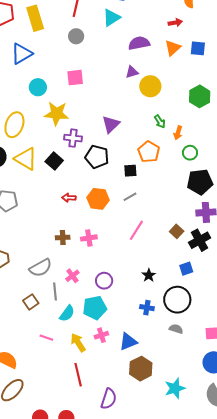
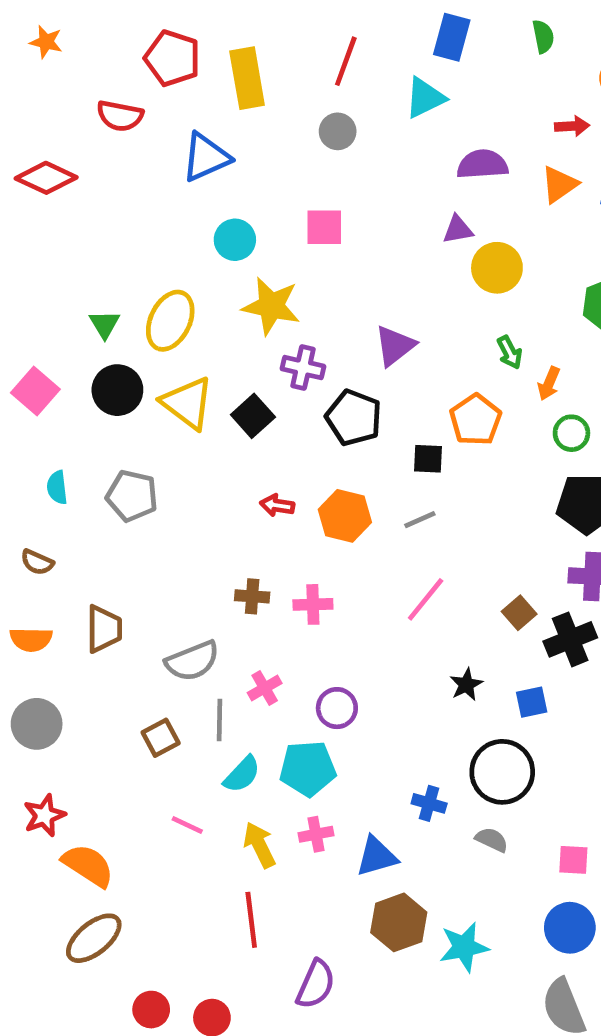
black star: (149, 275) -> (466, 684), moved
blue cross: (147, 308) -> (429, 803), moved
cyan star: (175, 388) -> (464, 947), moved

